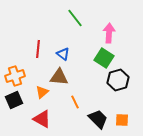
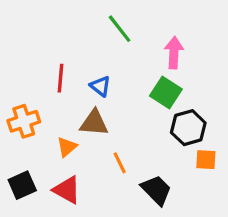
black square: (14, 100) -> (22, 185), moved
orange square: (122, 120) -> (206, 160), moved

